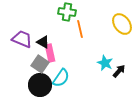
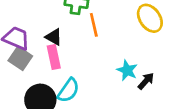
black triangle: (43, 42) -> (54, 37), moved
gray square: (40, 64) -> (20, 58), moved

